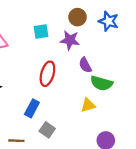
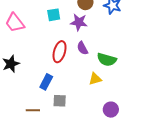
purple semicircle: (85, 65) -> (82, 48), moved
gray square: (47, 130) -> (60, 101), turned -32

